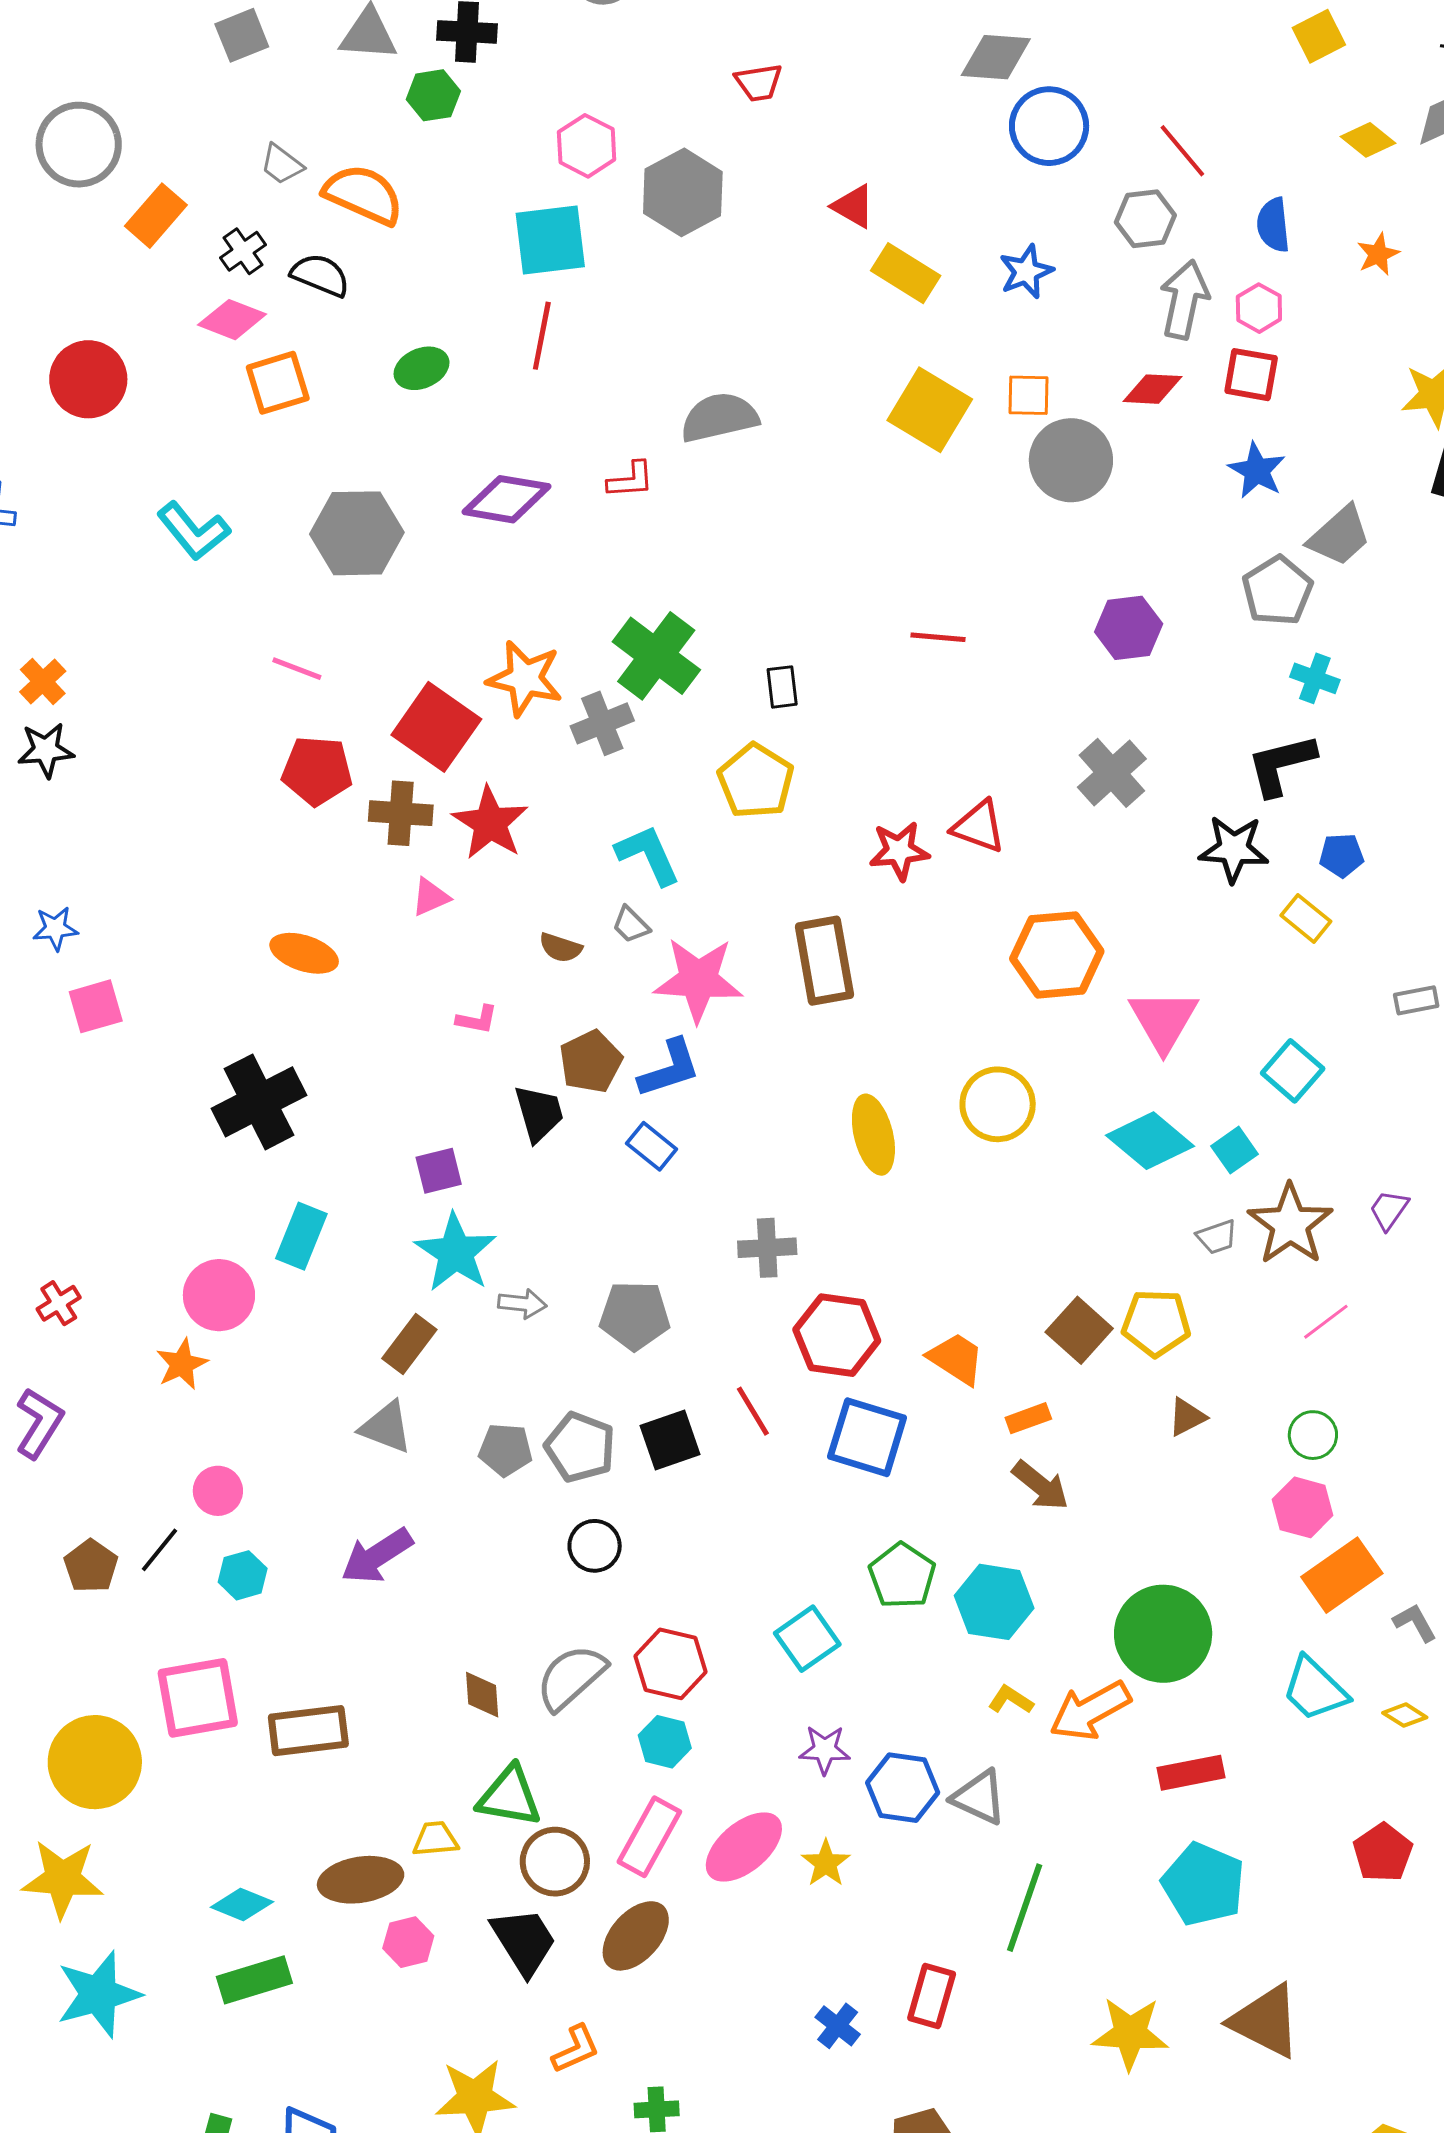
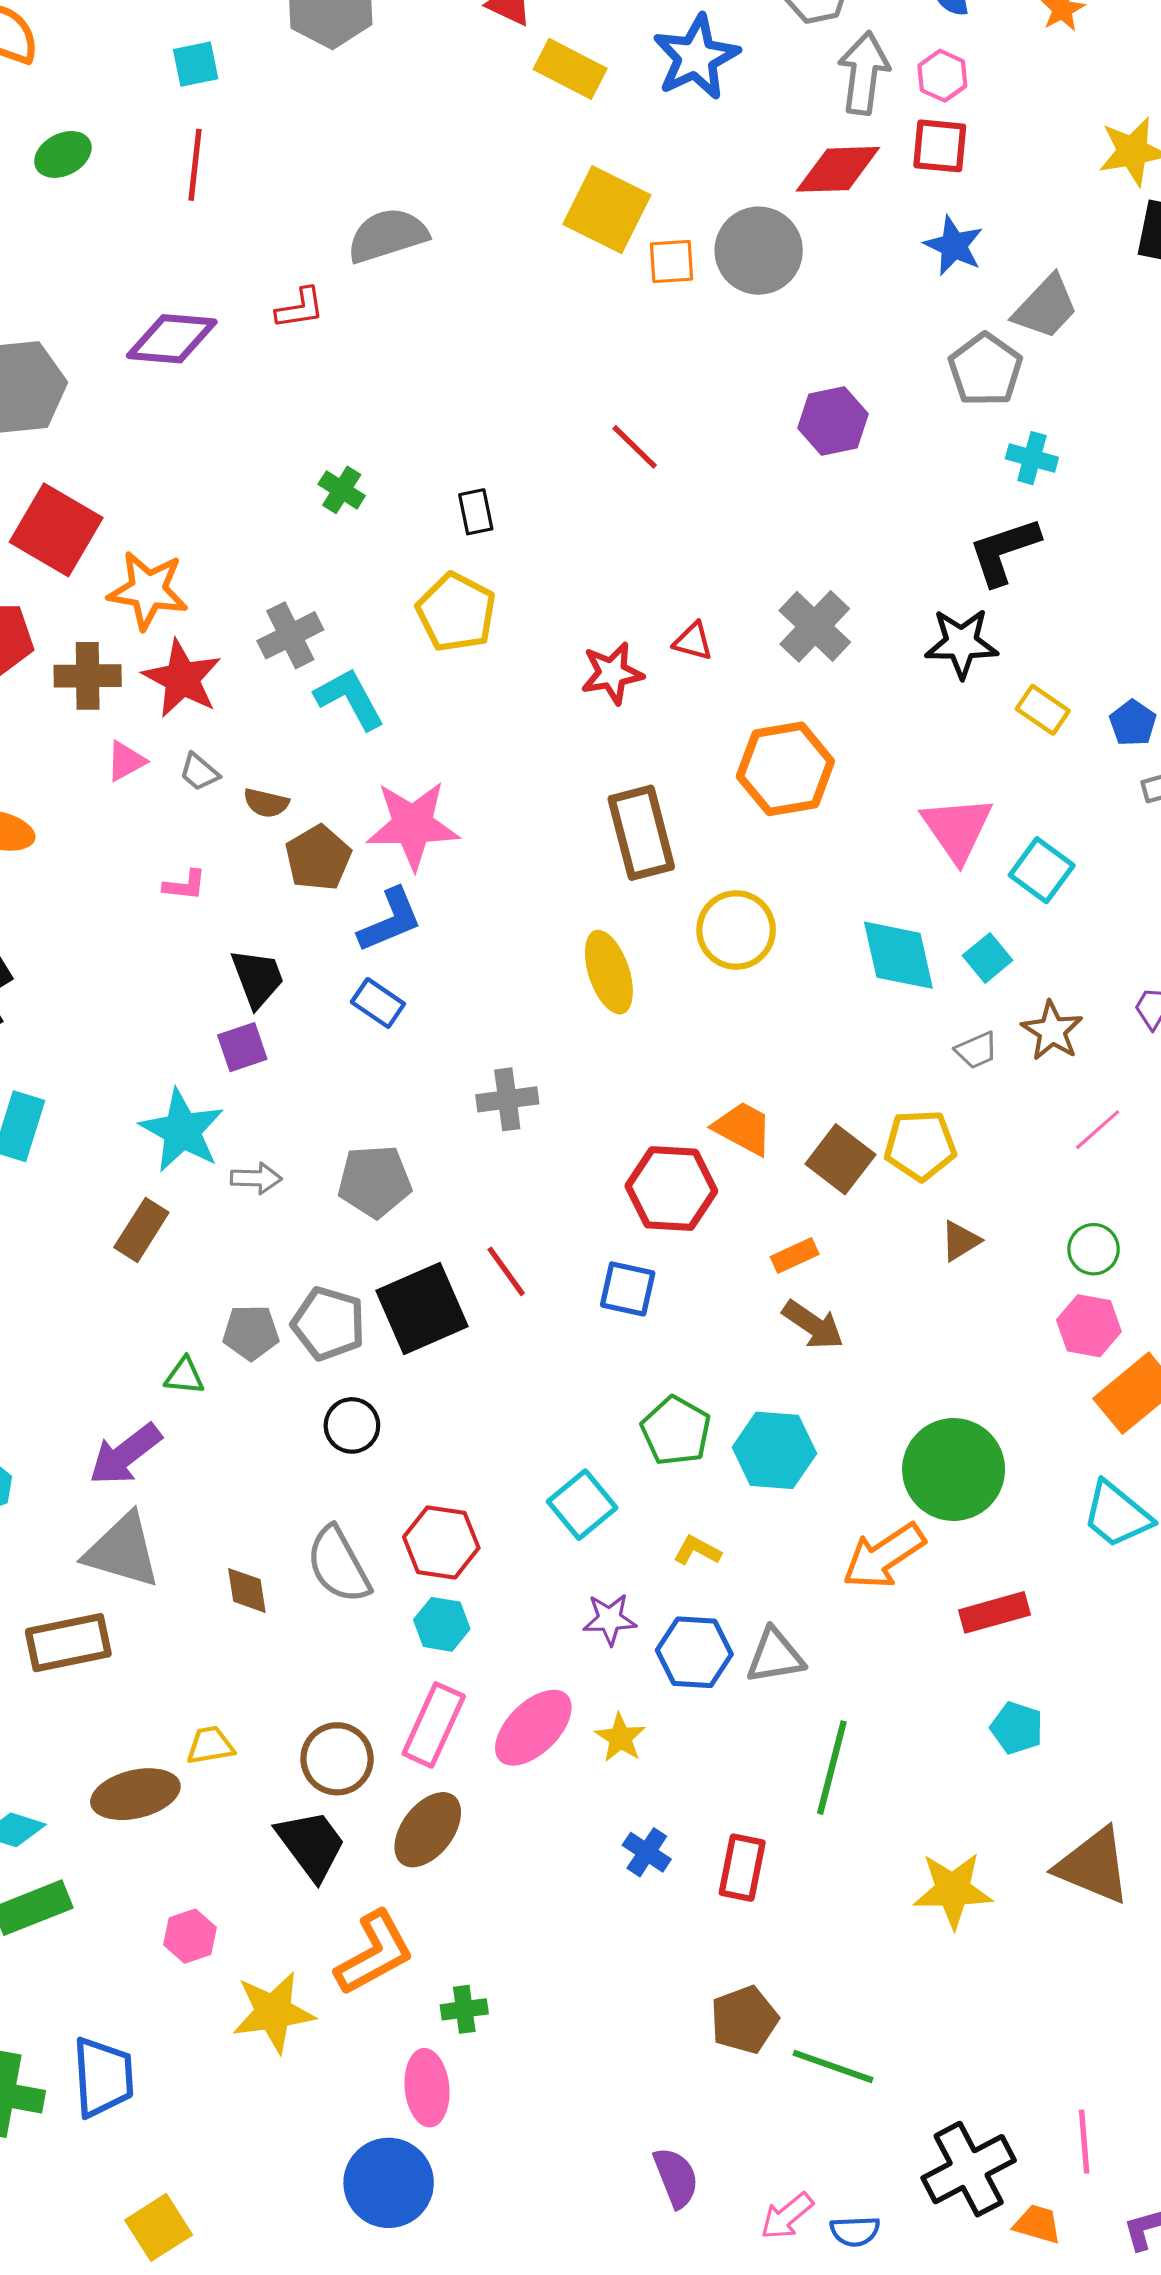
cyan square: (550, 240) -> (196, 64), size x0.6
blue star: (1026, 272) -> (696, 57), size x1.5
green ellipse: (422, 368) -> (63, 154), moved
red diamond: (1152, 389) -> (838, 169), size x1.4
orange square: (1028, 395) -> (672, 261), moved
red line: (938, 637) -> (635, 447), turned 44
green cross: (656, 656) -> (342, 490), size x0.5
orange star: (525, 678) -> (148, 590), moved
gray cross: (602, 723) -> (290, 635), moved
red square: (436, 727) -> (56, 530), moved
gray cross: (1112, 773) -> (815, 626), moved
red triangle: (979, 827) -> (693, 641), size x0.7
blue pentagon: (1342, 855) -> (1133, 723), moved, turned -30
gray trapezoid: (631, 925) -> (199, 772), moved
brown rectangle: (824, 961) -> (641, 833), moved
pink triangle: (1163, 1020) -> (957, 829), moved
brown pentagon: (591, 1062) -> (318, 858), moved
cyan diamond: (1150, 1141) -> (898, 955), turned 42
purple square: (439, 1171) -> (242, 1047), moved
brown star: (1290, 1224) -> (1052, 1031), size x0.7
red hexagon: (837, 1335) -> (671, 1189), moved
orange trapezoid: (956, 1359) -> (743, 1128), moved
gray triangle: (386, 1427) -> (122, 1551), moved, size x1.4
blue square: (867, 1437) -> (628, 1289), size x0.7
black square: (670, 1440) -> (422, 1308), size x1.4
gray semicircle: (571, 1677) -> (338, 1565), turned -72
yellow L-shape: (1011, 1700) -> (697, 1551), moved
green triangle: (509, 1796) -> (184, 1376), moved, size x0.6
gray triangle: (979, 1797) -> (775, 1656), turned -30
cyan pentagon: (1203, 1884) -> (1017, 1728), size x0.6
pink hexagon: (408, 1942) -> (190, 1936), moved
blue cross: (838, 2026) -> (647, 1852), moved
orange L-shape: (576, 2049) -> (374, 1953), size x1.6

